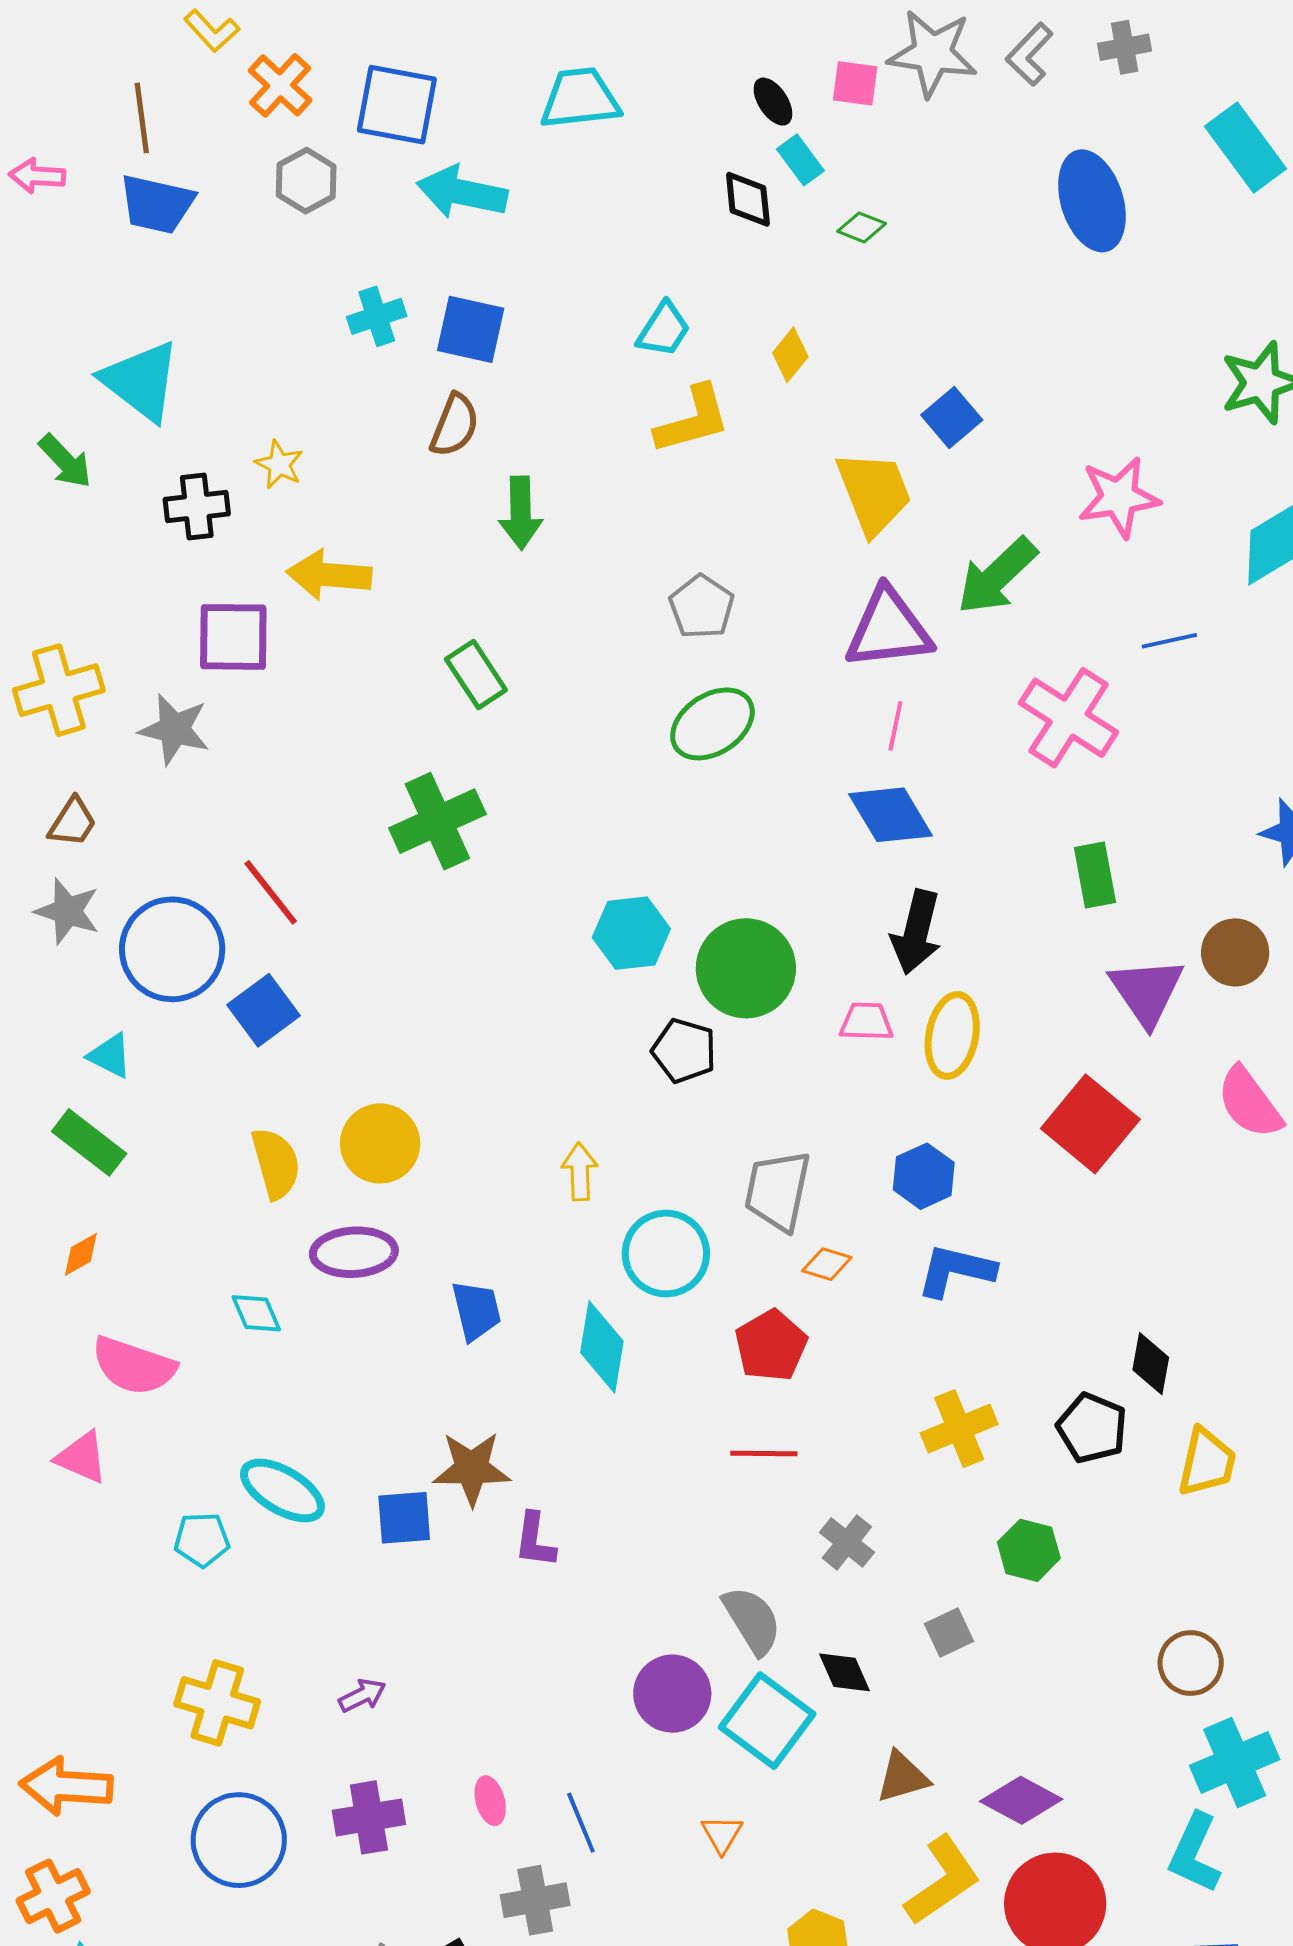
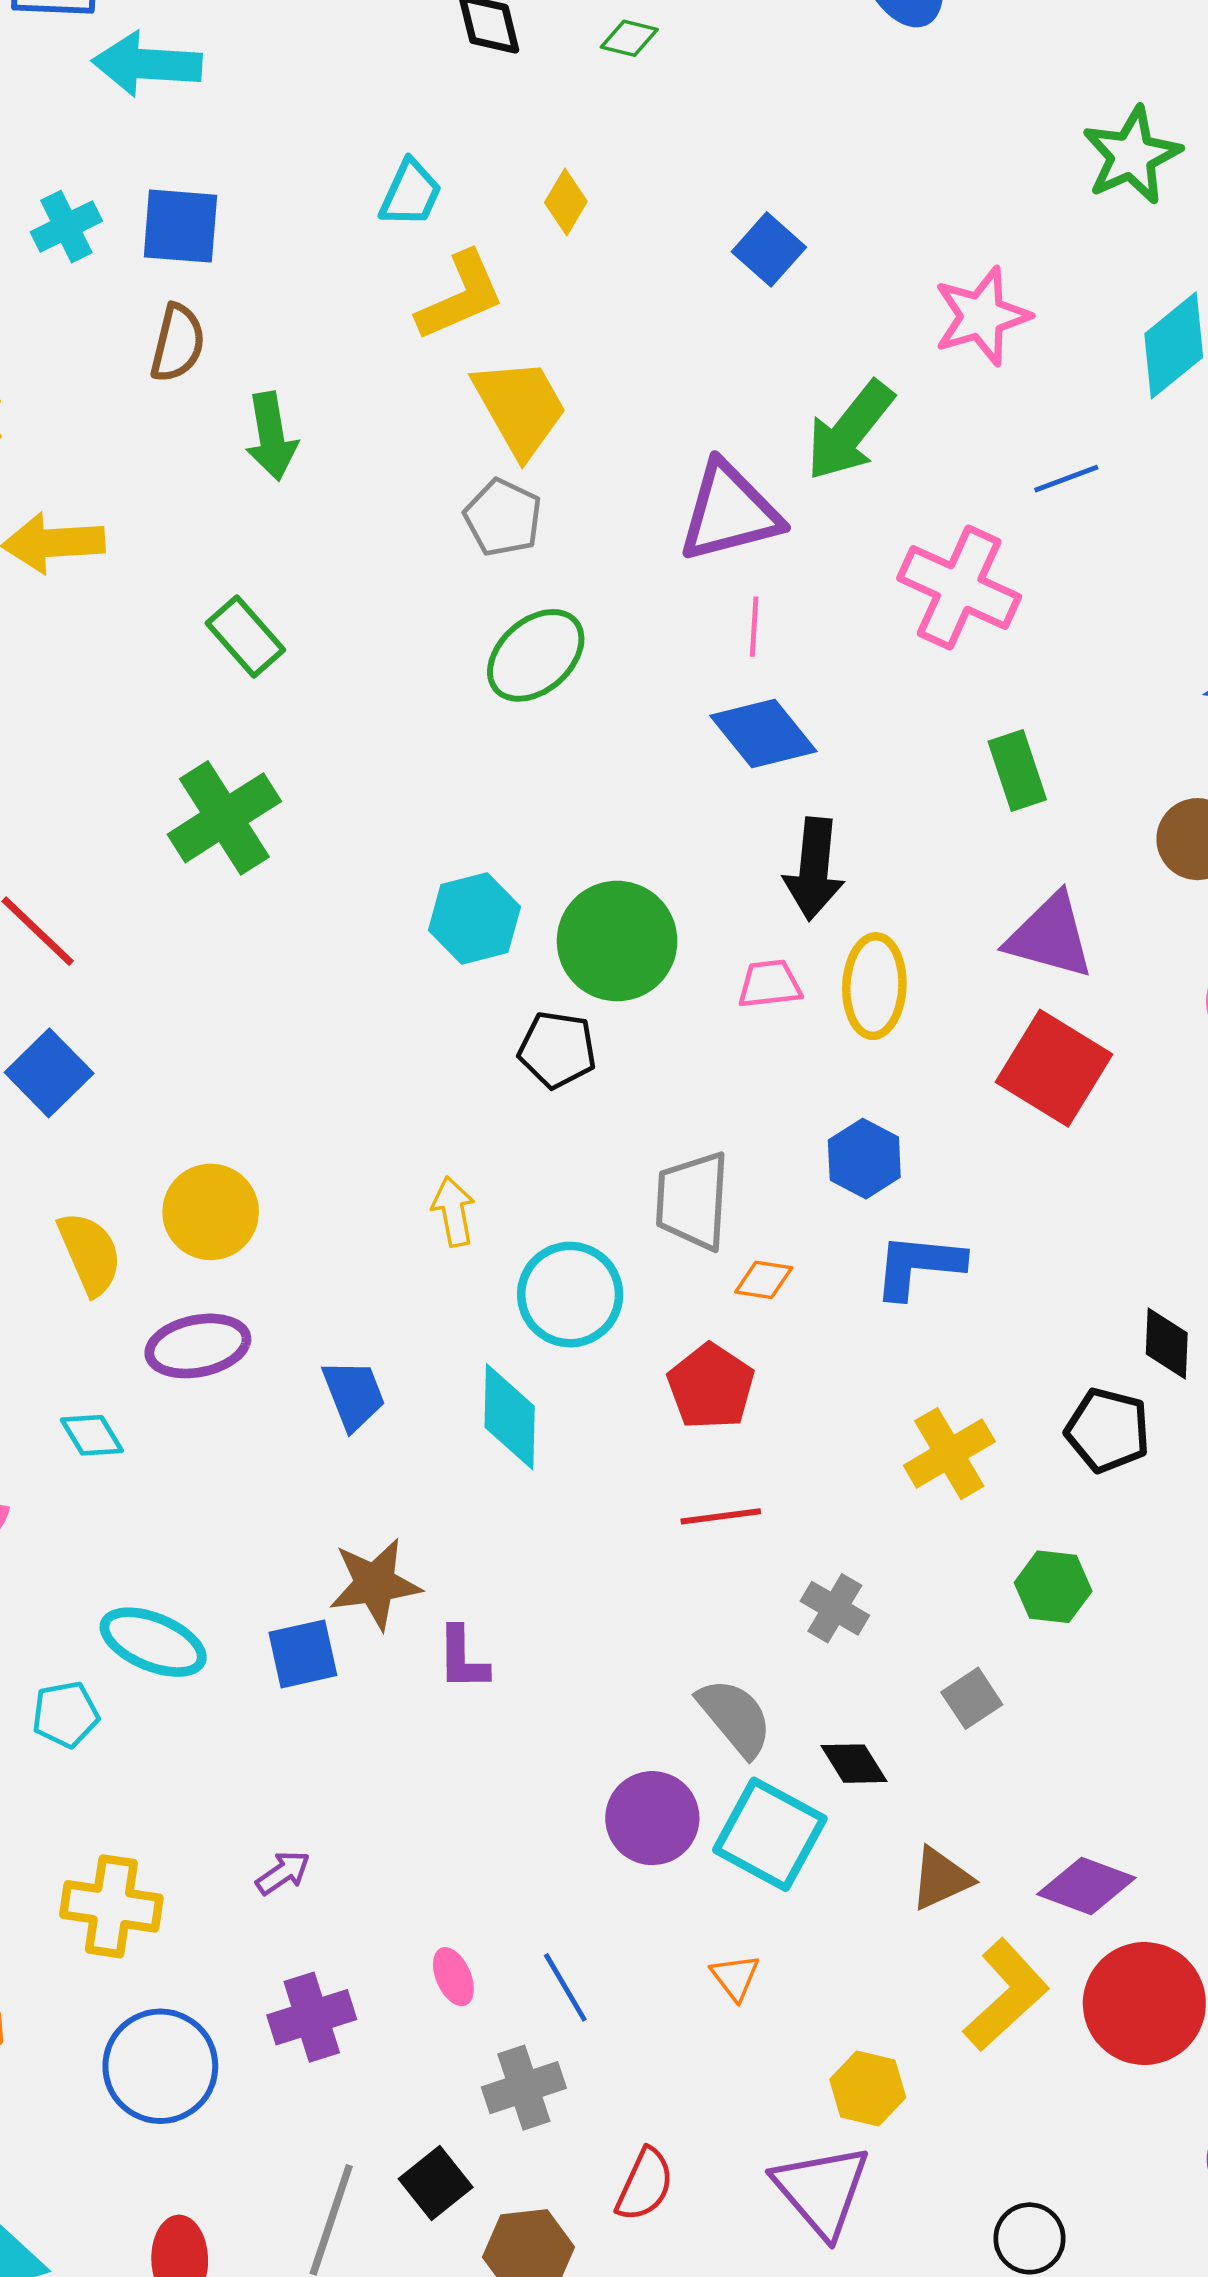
yellow trapezoid: (874, 493) -> (520, 407), moved
purple triangle: (1147, 992) -> (1050, 936), moved, turned -32

